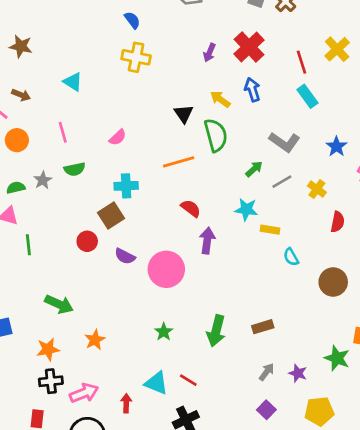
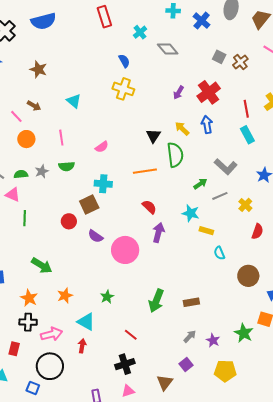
green star: (164, 332) -> (107, 297), moved
orange star: (48, 349) -> (29, 298), turned 30
cyan triangle: (156, 383) -> (86, 322), moved

